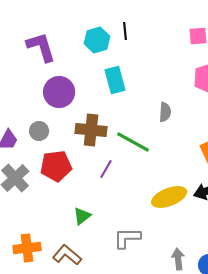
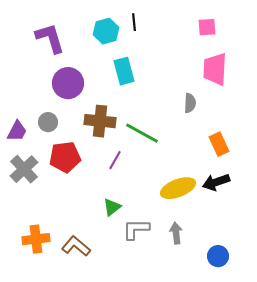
gray semicircle: (165, 112) -> (190, 103), moved
green triangle: (82, 216) -> (112, 207), moved
gray arrow: (178, 259) -> (176, 233), moved

